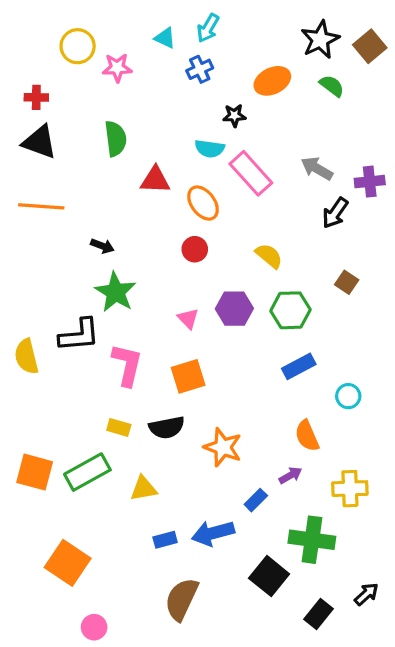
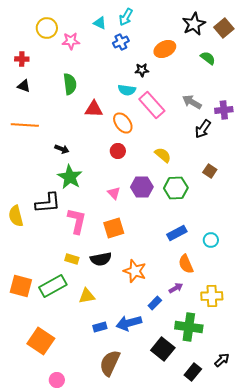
green semicircle: (332, 86) -> (208, 58), moved
black triangle: (40, 142) -> (24, 86), size x0.6
blue rectangle: (299, 366) -> (177, 233), moved

